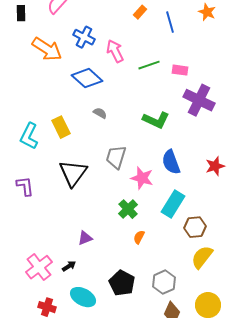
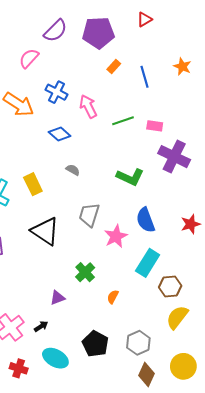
blue diamond: (87, 78) -> (60, 134), size x0.7
black triangle: (73, 173) -> (45, 231), turned -32
pink star: (142, 178) -> (116, 236), turned 30
green cross: (128, 209) -> (85, 272), moved

